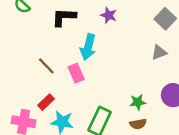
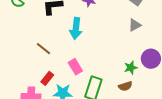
pink rectangle: (76, 73) -> (75, 67), moved
green star: (138, 102) -> (131, 68), moved

